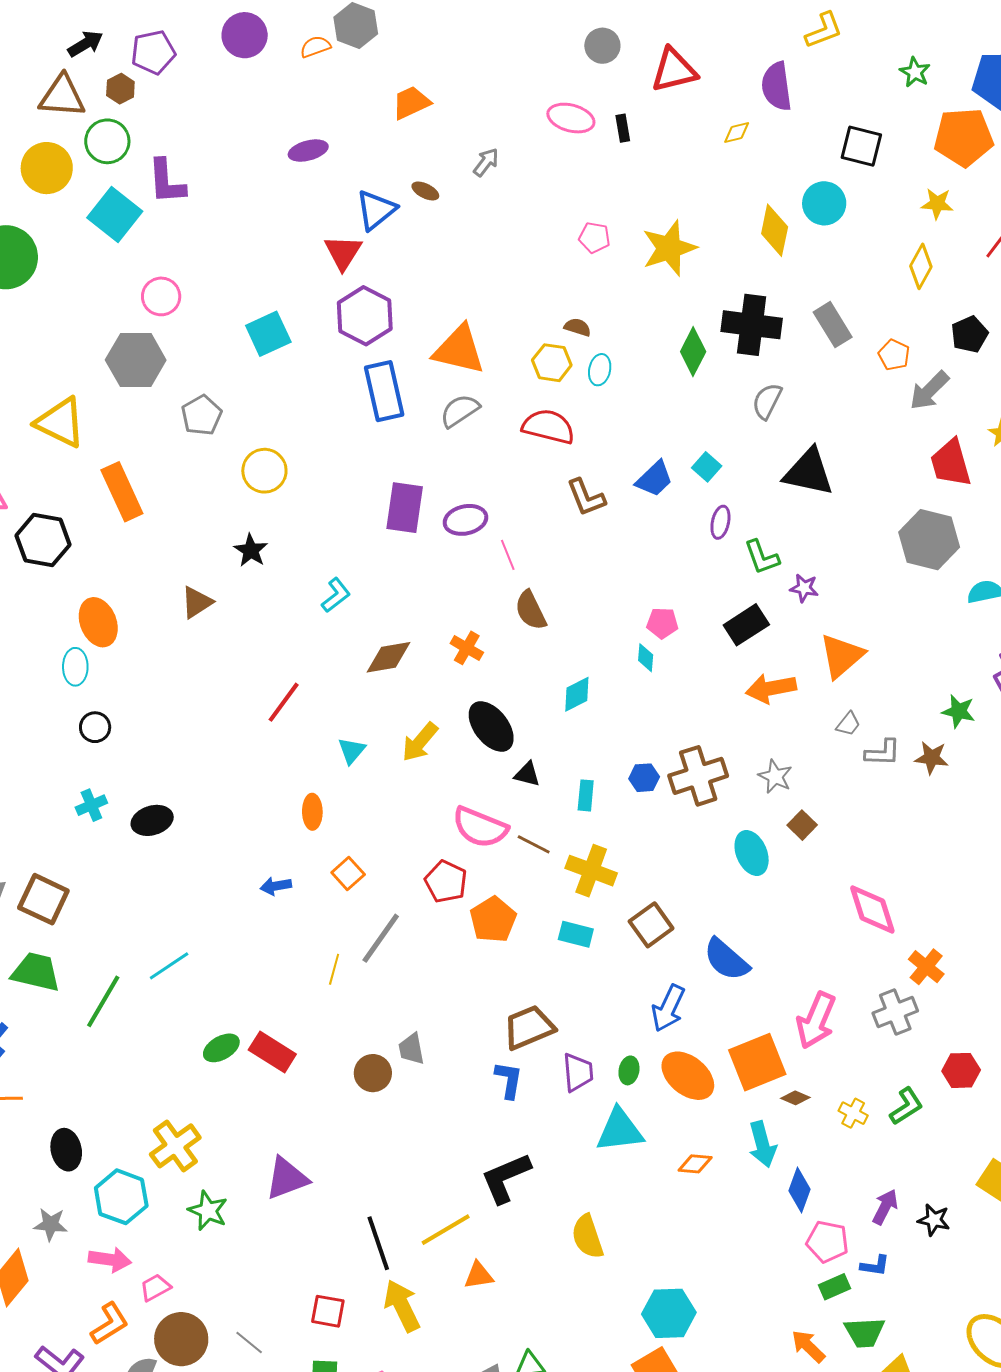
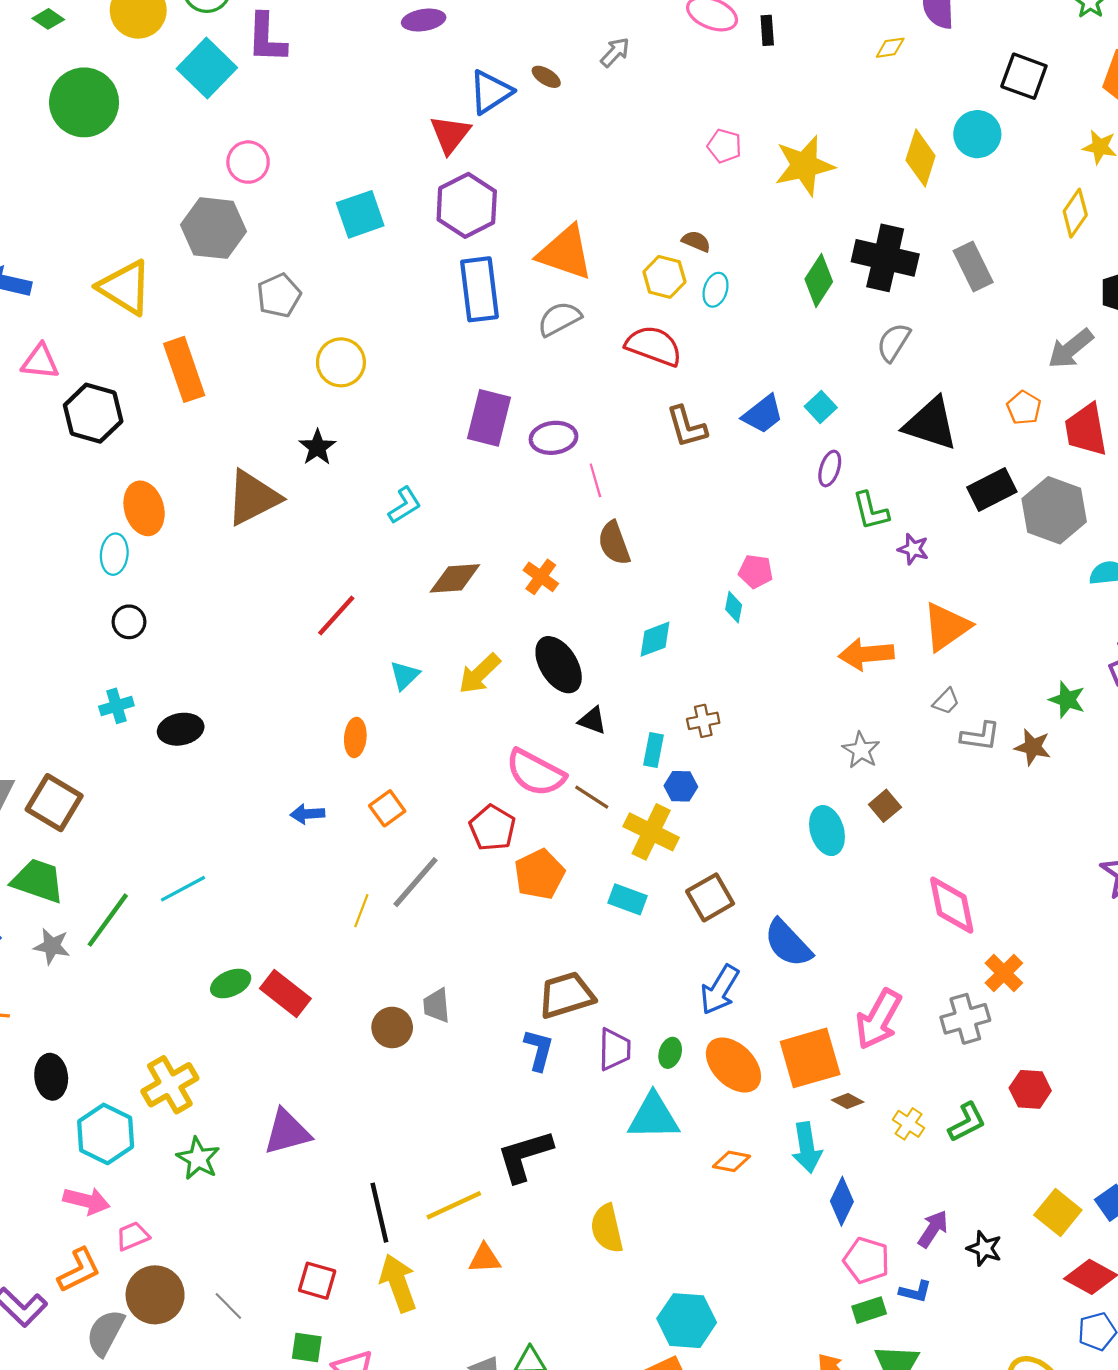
orange pentagon: (894, 355) -> (1024, 408), moved
brown triangle: (197, 602) -> (253, 498), size x1.6
black rectangle: (746, 625) -> (992, 489), moved
brown cross: (698, 776) -> (703, 721), moved, size x0.5
blue hexagon: (644, 778) -> (681, 786), moved
gray star: (51, 1224) -> (52, 946), moved

